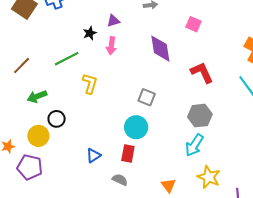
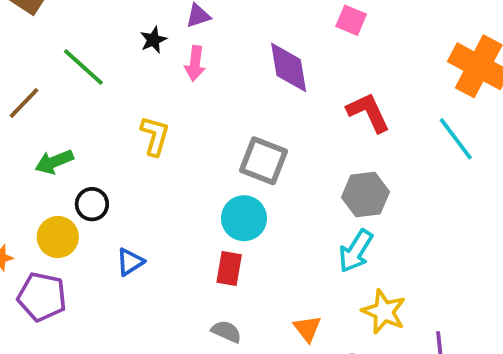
green line: (67, 59) -> (83, 67), moved, turned 70
gray square: (147, 97) -> (263, 161), size x1.4
blue triangle: (93, 155) -> (130, 262), moved
gray semicircle: (120, 180) -> (226, 332), moved

